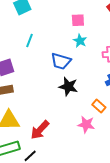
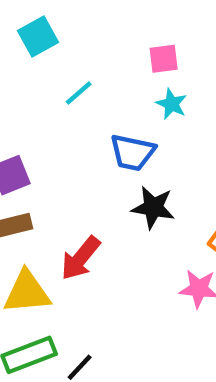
cyan line: (30, 41) -> (79, 93), moved, turned 32
red arrow: (40, 130) -> (80, 258), moved

